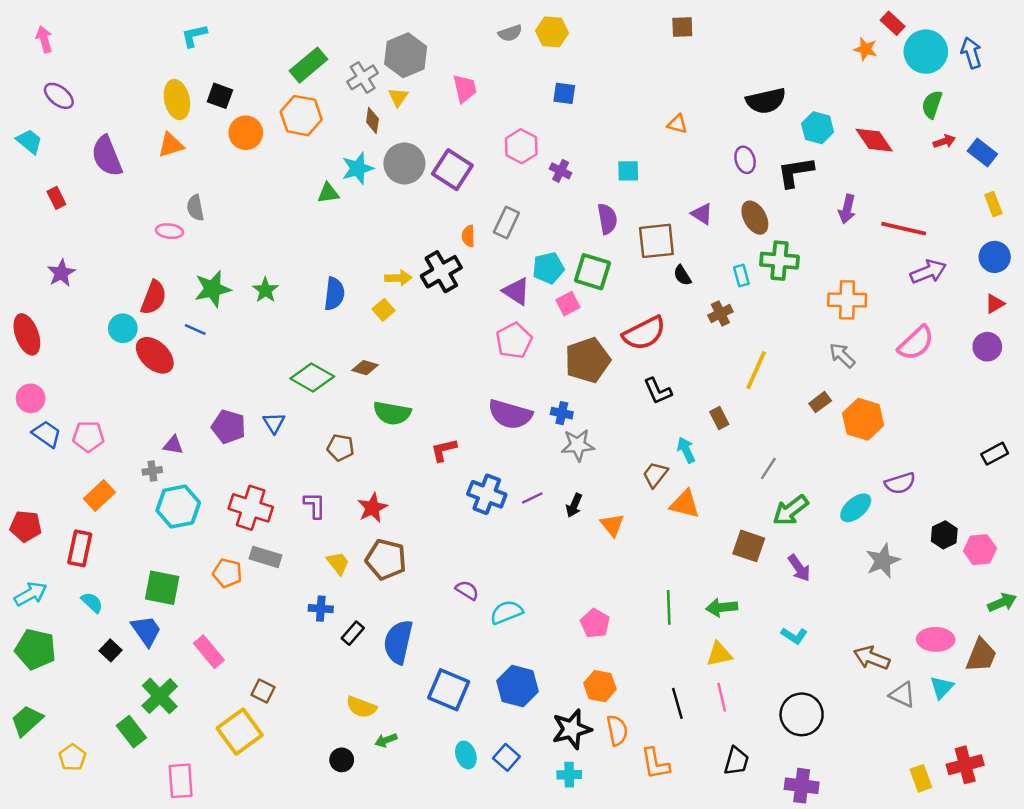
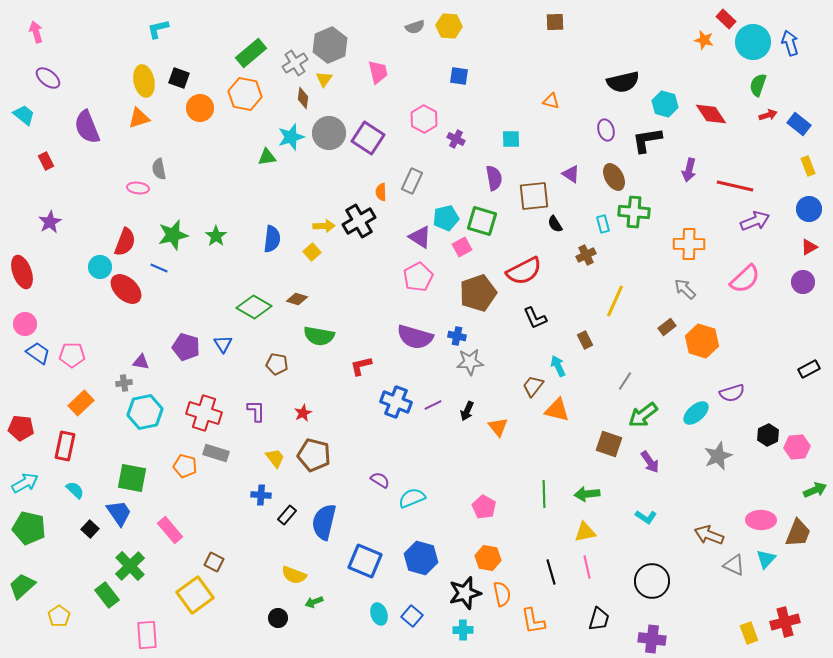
red star: (372, 508) -> (303, 413), size x0.7

